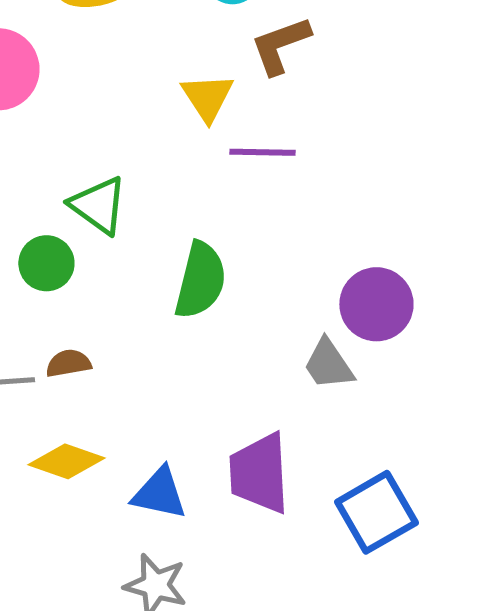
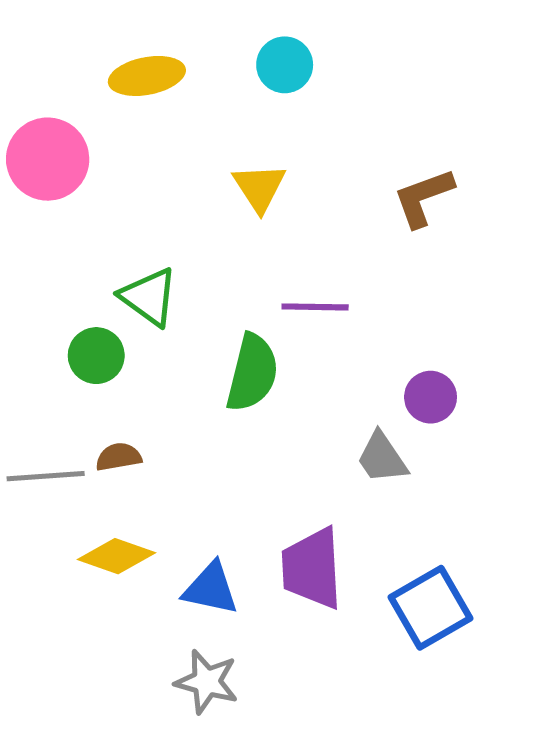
brown L-shape: (280, 45) -> (423, 198), moved
purple line: (262, 152) -> (315, 307), moved
purple circle: (376, 304) -> (431, 397), size x0.7

